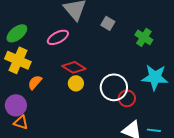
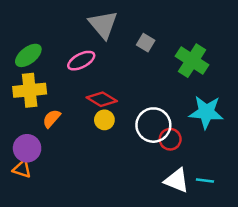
green cross: (144, 37) -> (192, 61), size x1.4
yellow cross: (18, 60) -> (30, 90), turned -30
orange triangle: (21, 122) -> (22, 169), moved

